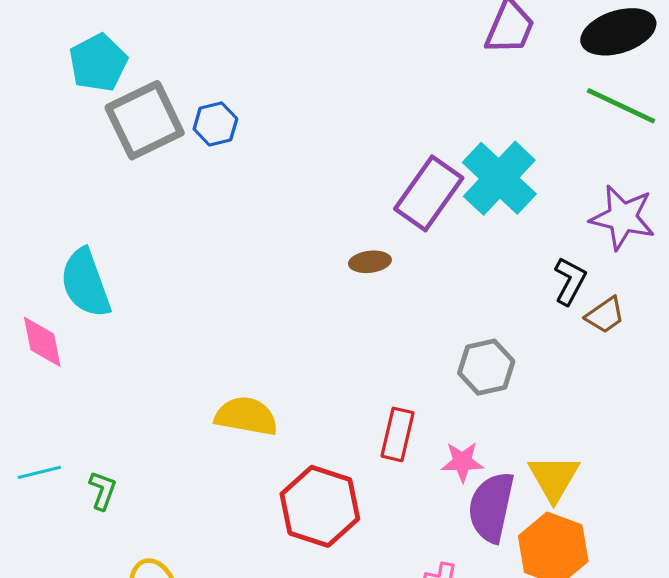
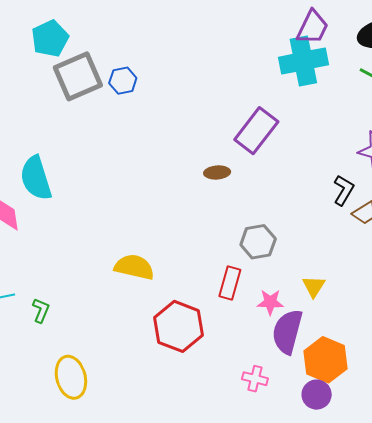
cyan cross: (499, 178) -> (303, 61), moved, turned 33
gray hexagon: (486, 367) -> (258, 242), moved
yellow triangle: (554, 478) -> (314, 286), moved, size x0.7

